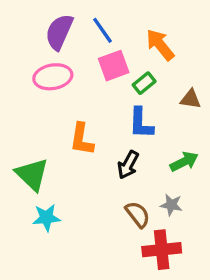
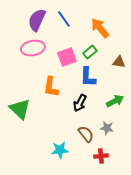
pink square: (114, 66) -> (67, 57), moved
cyan star: (46, 218) -> (60, 150), moved
red cross: (162, 250) -> (101, 156), size x0.6

